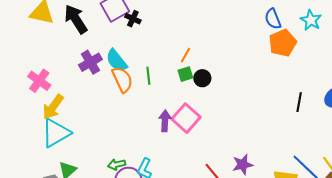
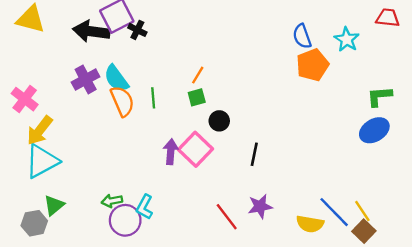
black arrow: (76, 19) -> (91, 31), moved, turned -52
black circle: (202, 78) -> (219, 121), moved
black line: (299, 102) -> (254, 154), moved

